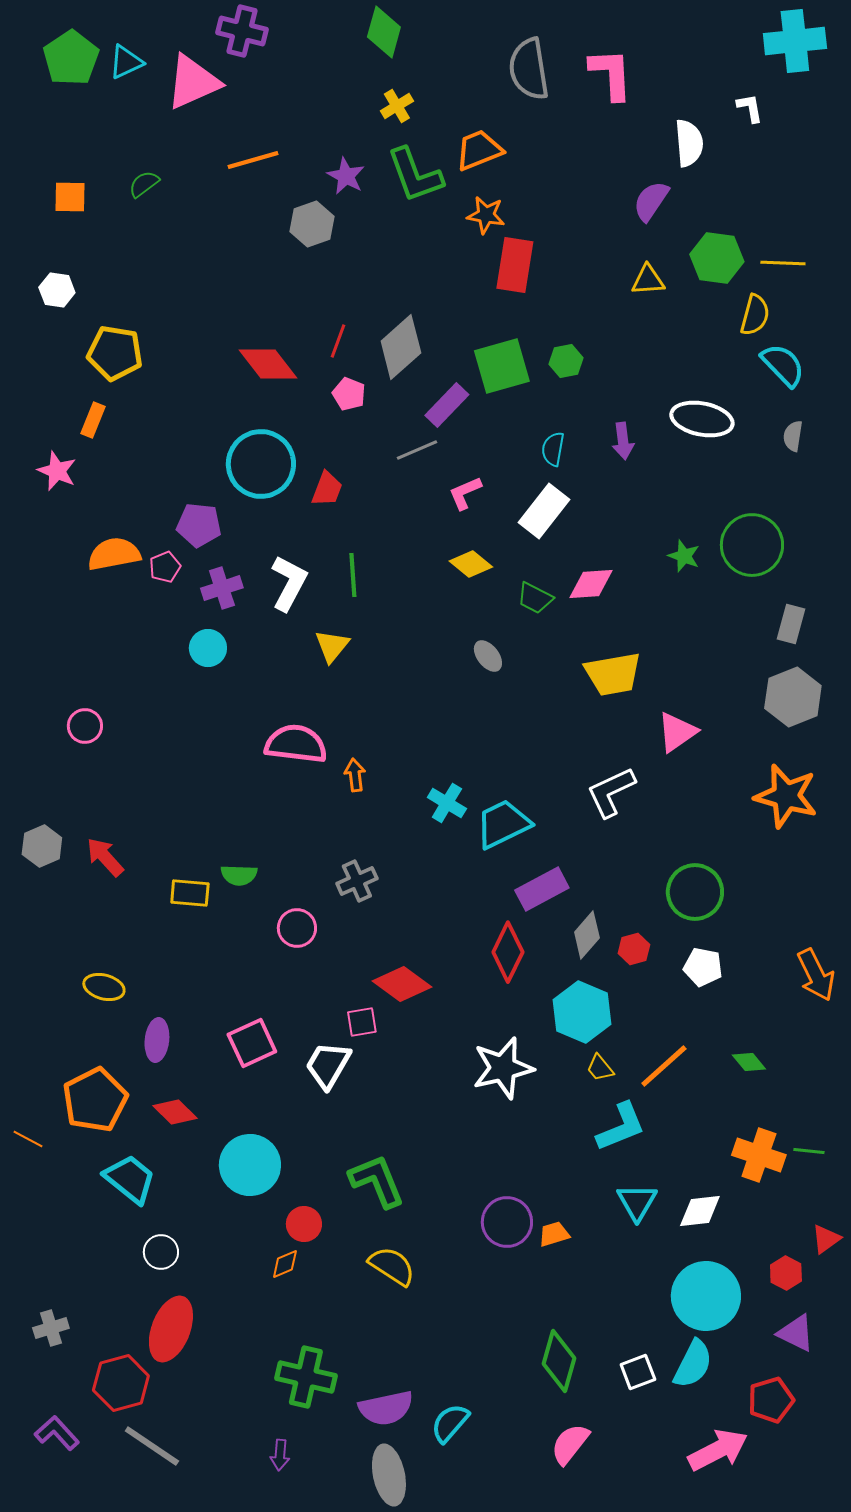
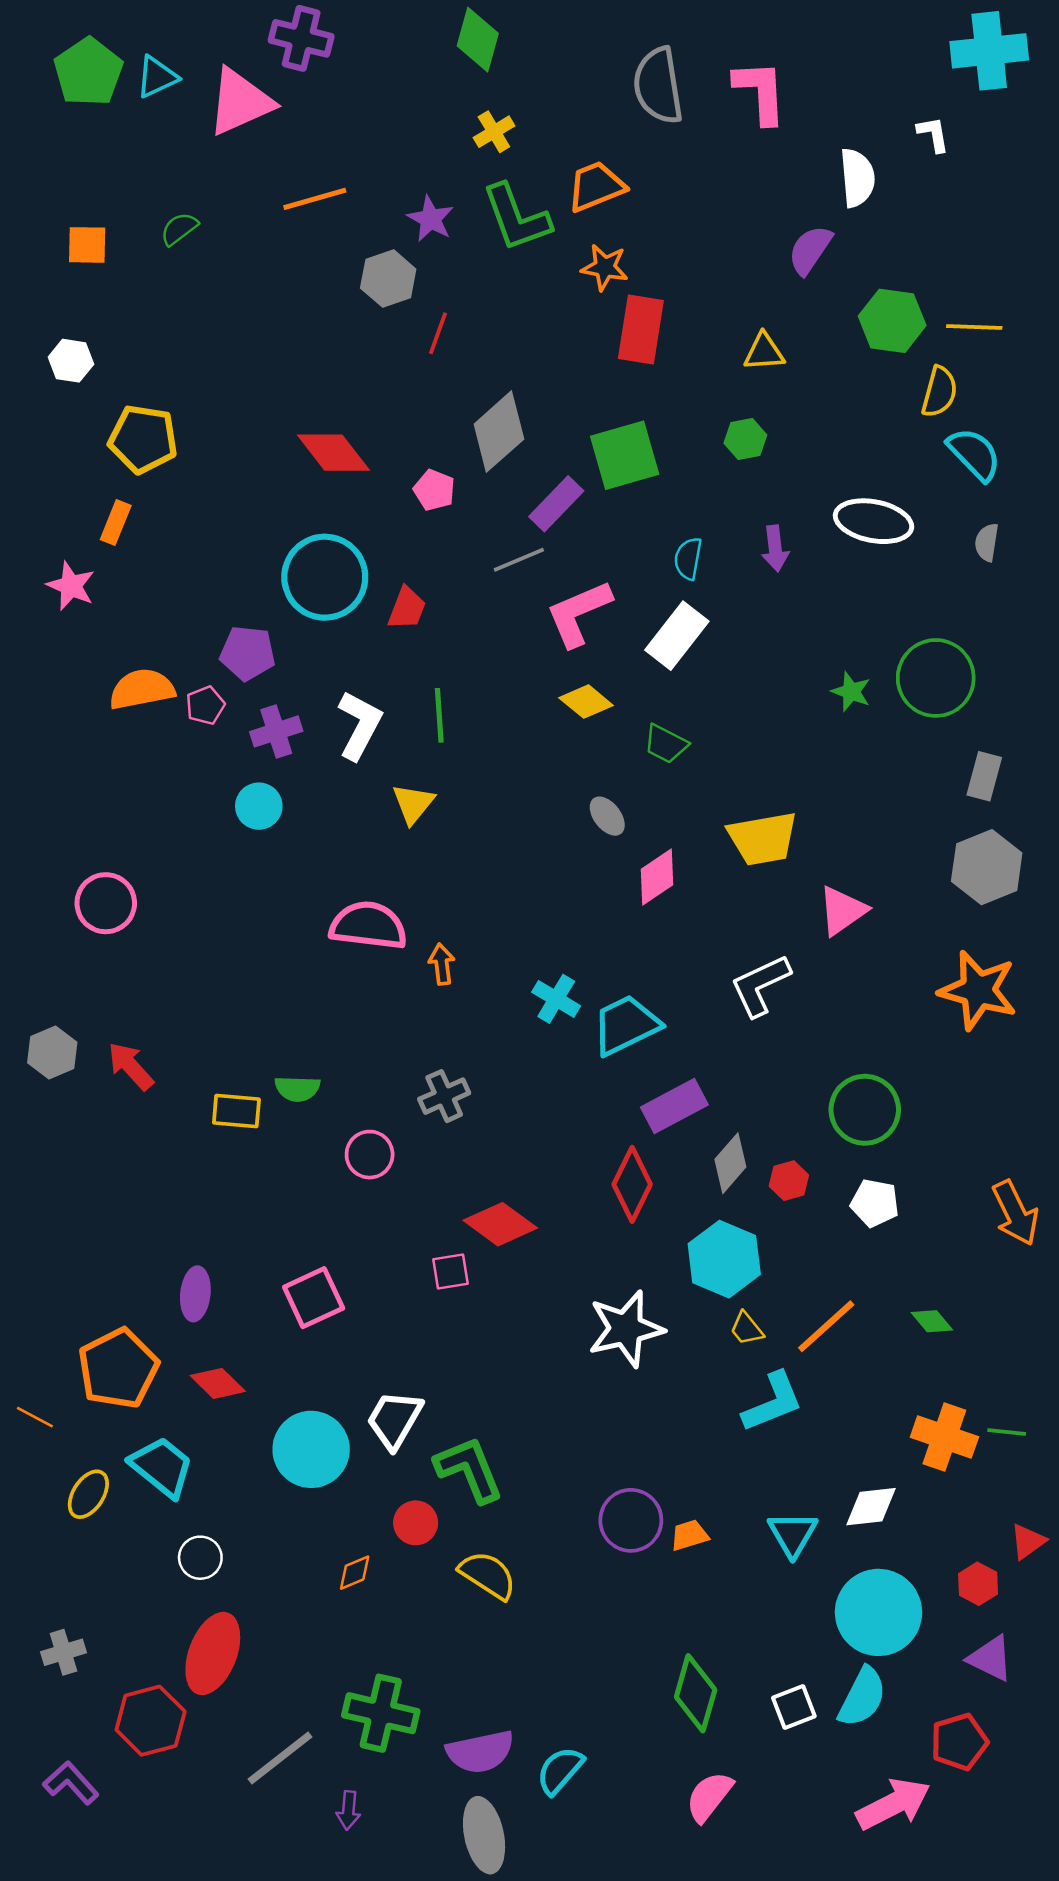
yellow triangle: (648, 280) -> (764, 352), moved
red line: (338, 341) -> (438, 333), moved
green hexagon: (566, 361) -> (745, 439), moved
pink L-shape: (465, 493) -> (579, 613), size x1.6
pink diamond: (591, 584) -> (657, 877), moved, turned -30
pink circle: (85, 726) -> (106, 903), size x1.4
yellow ellipse: (104, 987) -> (88, 1494), moved, turned -72
white trapezoid: (328, 1065) -> (394, 1420), moved
cyan triangle: (637, 1202) -> (793, 1534), moved
red circle: (304, 1224) -> (416, 1523), moved
gray line: (152, 1446) -> (280, 1758), moved, turned -72

